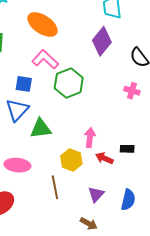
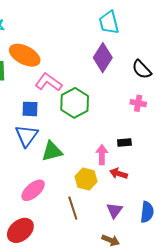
orange ellipse: (42, 25) -> (25, 55), moved
black rectangle: (127, 149) -> (124, 142), moved
pink ellipse: (17, 165) -> (33, 190), turned -40

